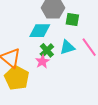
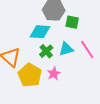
pink star: (42, 62) -> (54, 73), moved
yellow pentagon: (17, 78) -> (30, 75), moved

